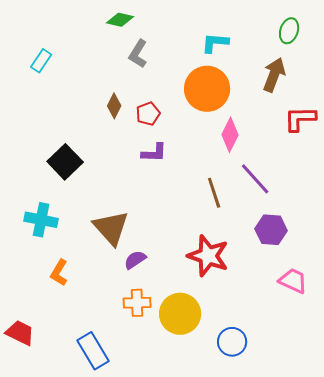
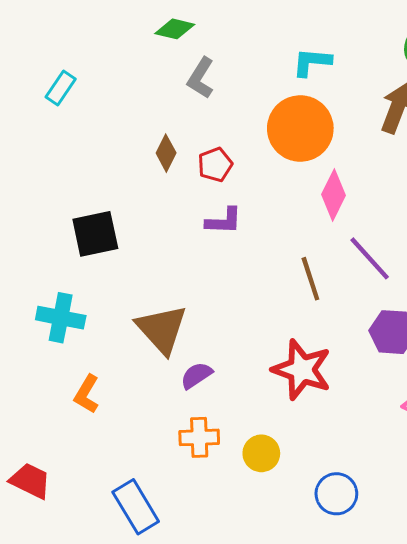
black square: (65, 162) -> (95, 234), turned 32
yellow circle: (180, 314) -> (261, 453), size x0.6

